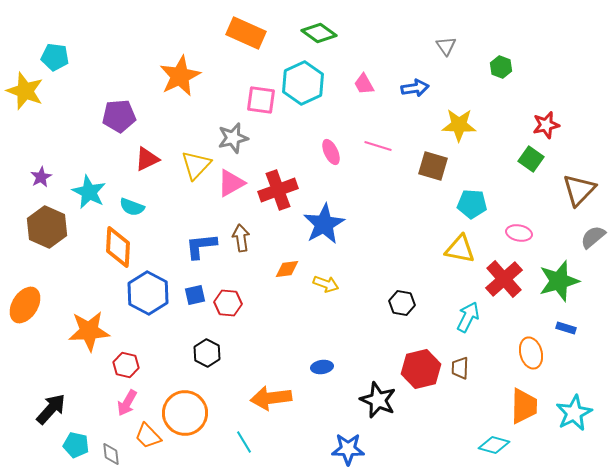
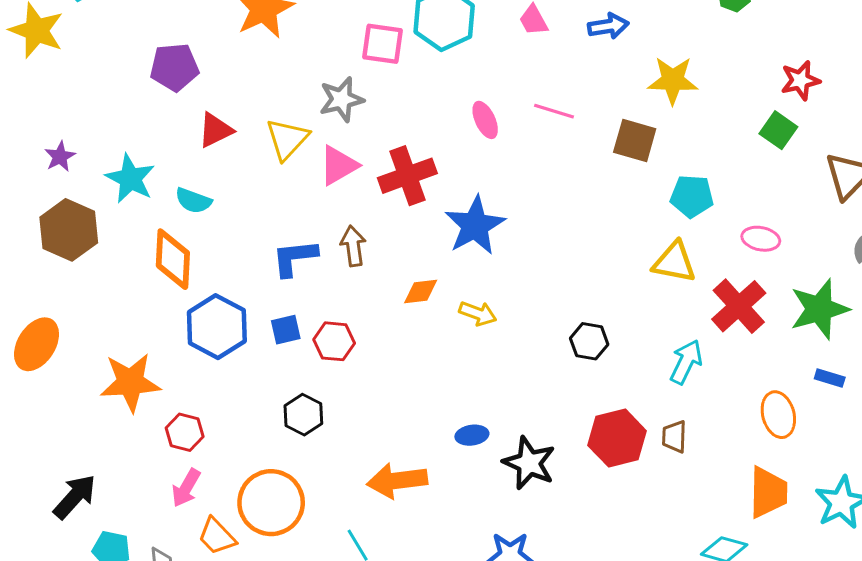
black star: (378, 400) -> (529, 463), moved

